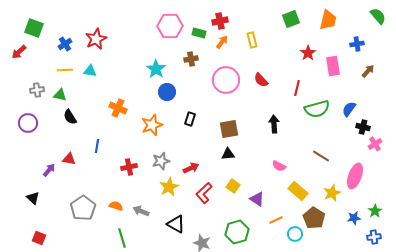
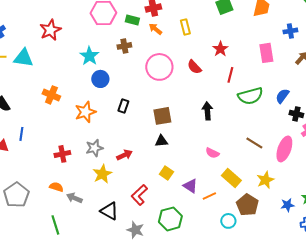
red star: (96, 39) -> (50, 30), moved
orange arrow: (222, 42) -> (155, 29), turned -88
red star: (308, 53) -> (220, 49), moved
cyan triangle: (90, 71) -> (23, 58), size x1.5
blue line: (97, 146) -> (21, 134), moved
pink ellipse: (355, 176) -> (284, 149), moved
red L-shape: (204, 193) -> (139, 195), moved
orange semicircle: (116, 206) -> (56, 187), moved
orange line: (276, 220) -> (209, 196), moved

